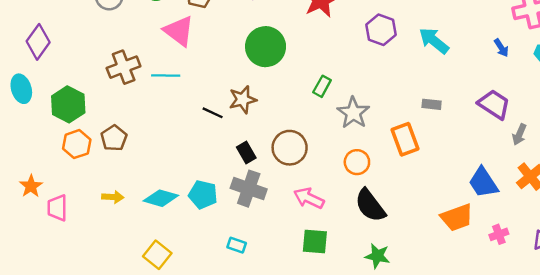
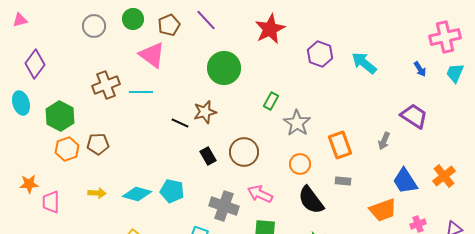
gray rectangle: (432, 104) -> (343, 181), moved
gray arrow: (519, 134) -> (384, 141), moved
brown pentagon: (114, 138) -> (98, 144), turned 30
orange star: (31, 186) -> (29, 184), turned 30
gray cross: (249, 189) -> (224, 206), moved

